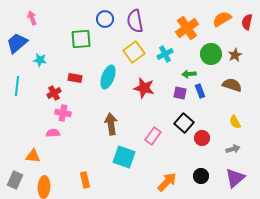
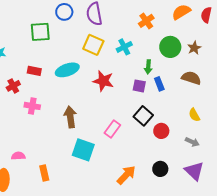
orange cross: (187, 28) -> (146, 21), size x0.7
yellow square: (134, 52) -> (93, 45), turned -30
green arrow: (189, 74) -> (148, 67), turned -80
cyan ellipse: (108, 77) -> (67, 70), turned 50
pink cross: (63, 113) -> (32, 106), moved
pink semicircle: (53, 133) -> (18, 156), moved
gray arrow: (233, 149) -> (192, 142), turned 40
purple triangle: (235, 178) -> (194, 171), turned -35

